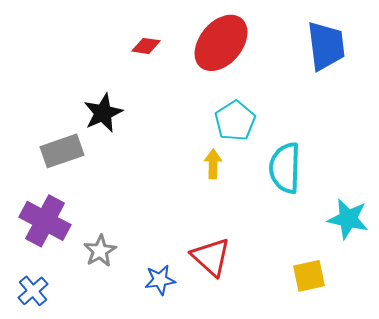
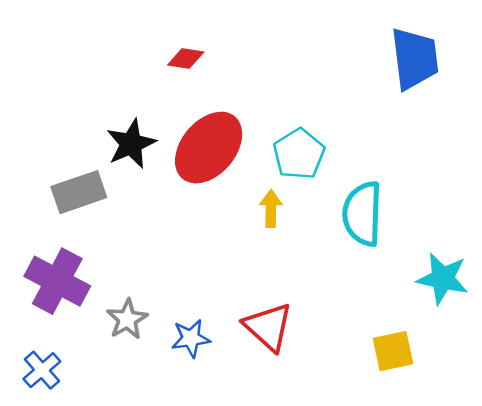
red ellipse: (221, 43) -> (209, 148), moved
blue star: (160, 280) -> (191, 338), moved

